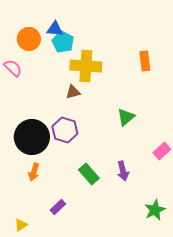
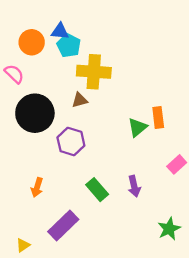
orange rectangle: (145, 61) -> (158, 118), moved
black circle: (32, 137) -> (35, 113), moved
purple rectangle: (58, 207) -> (63, 226), size x1.8

